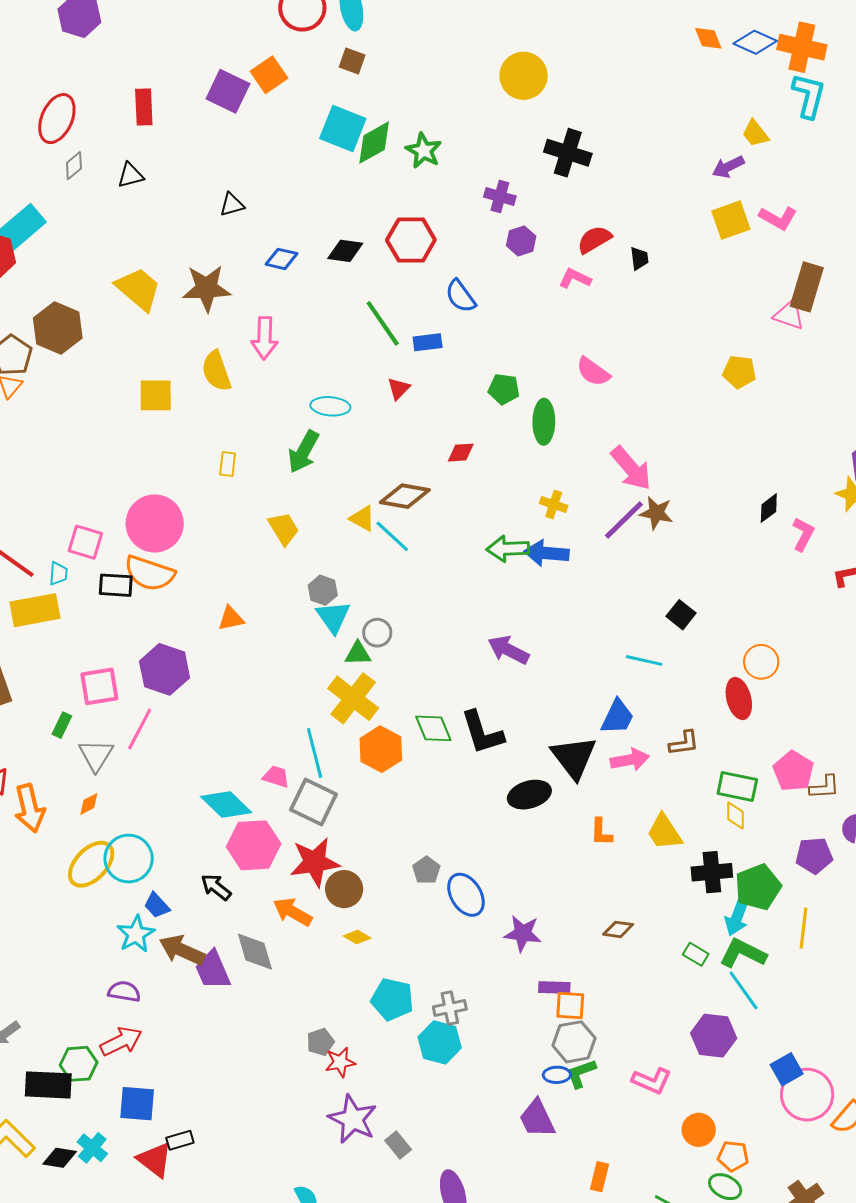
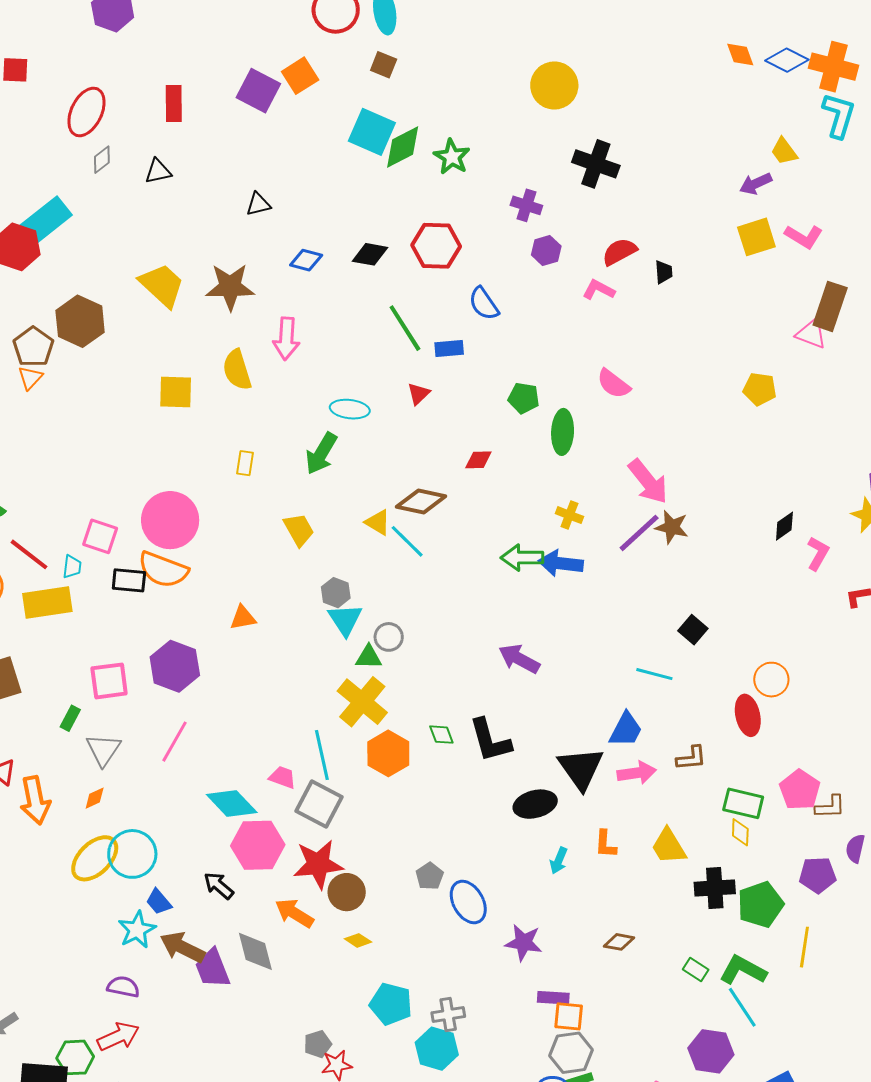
green diamond: (433, 728) -> (441, 735), size x0.7
pink line: (140, 729) -> (174, 742), moved
cyan arrow: (737, 917) -> (559, 861), moved, size x0.7

